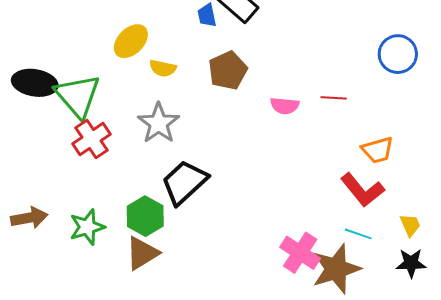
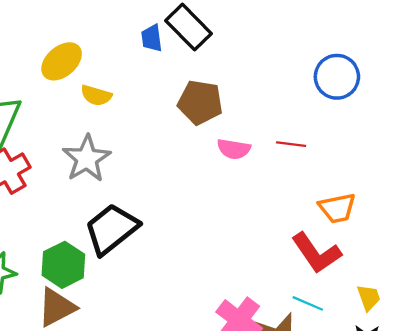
blue circle: (398, 54) -> (337, 77), moved
brown pentagon: (228, 70) -> (200, 102), moved, turned 30

